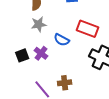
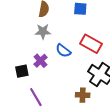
black square: (22, 55) -> (22, 71), moved
brown cross: (65, 83) -> (83, 95), moved

